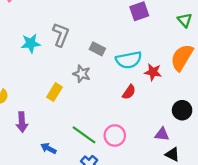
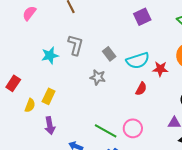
gray rectangle: (97, 49) -> (109, 54), turned 32
yellow rectangle: (55, 92) -> (49, 96), moved

